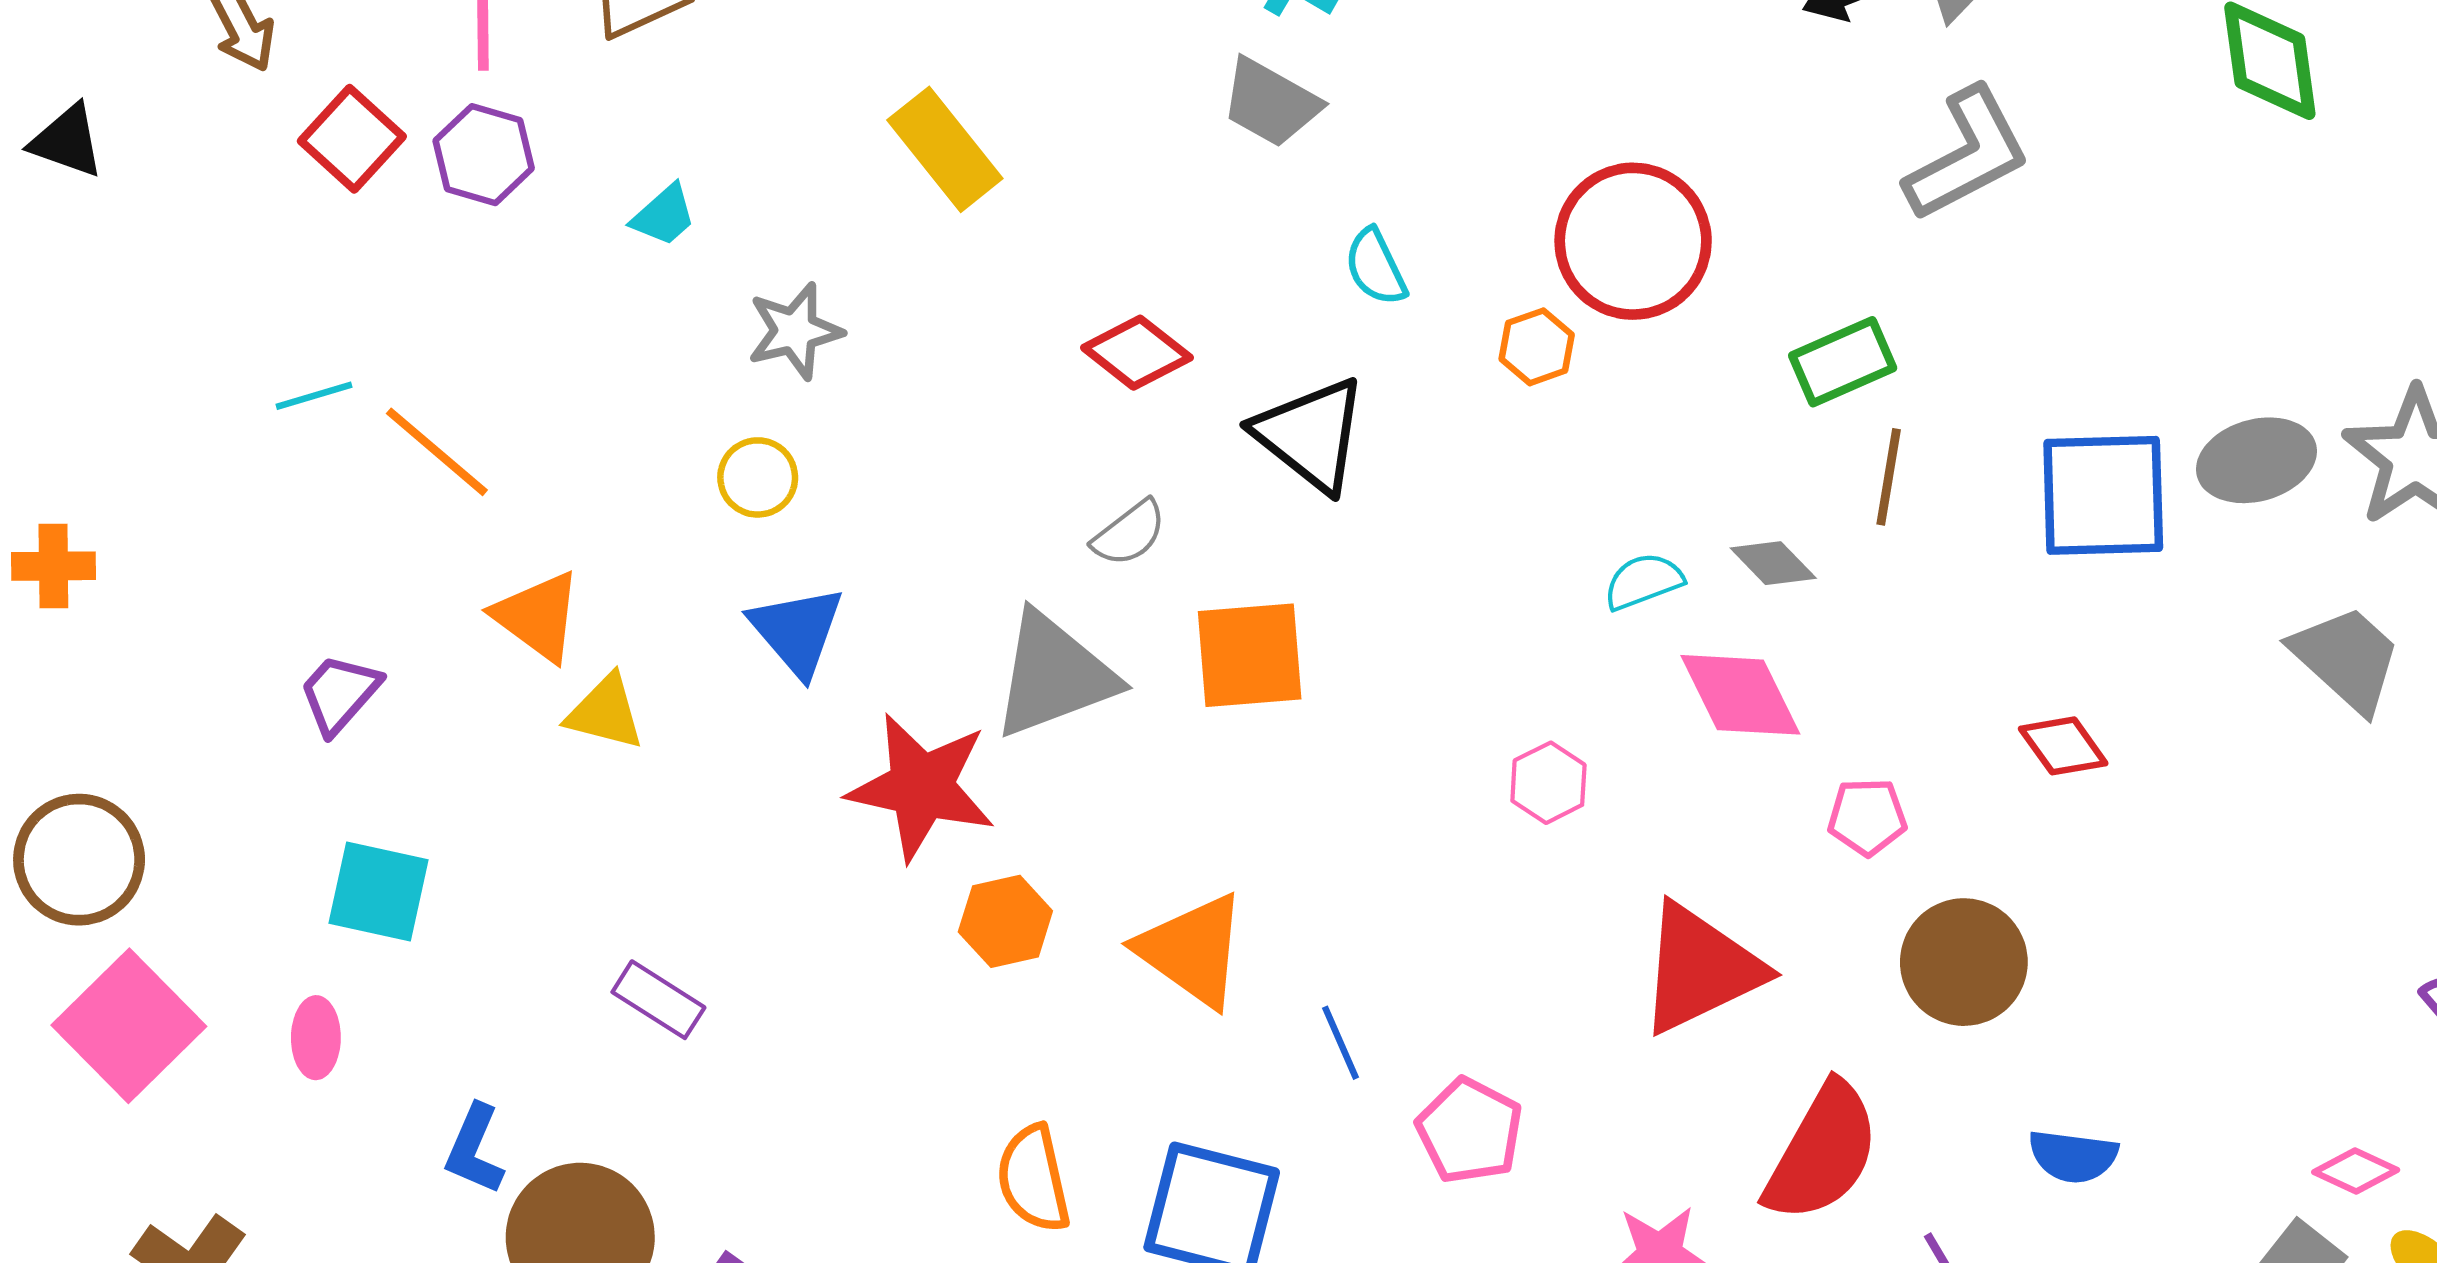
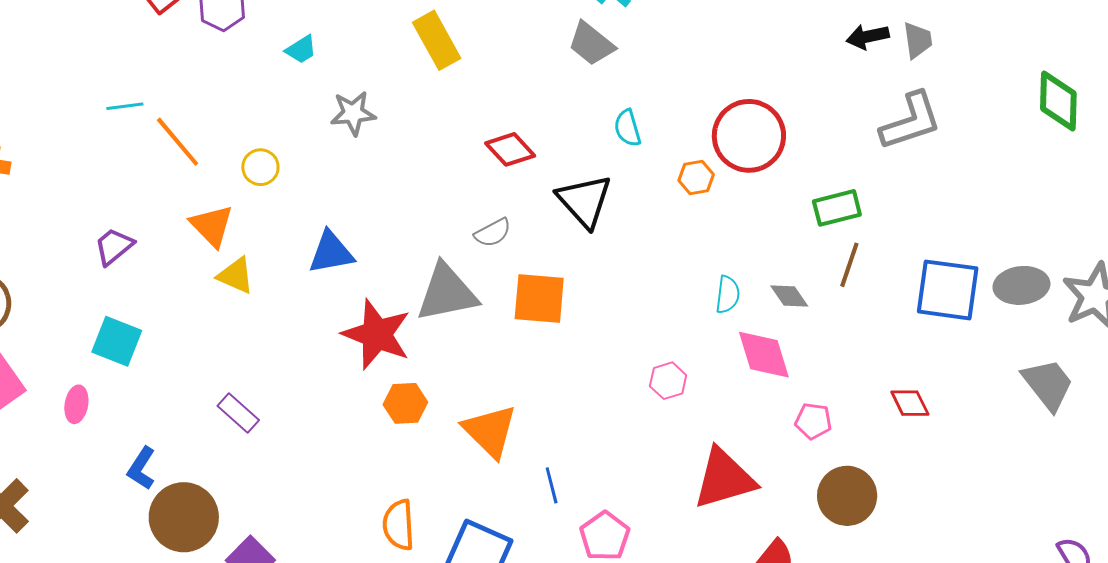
yellow circle: (758, 477) -> (260, 167), moved
cyan semicircle: (1643, 581) -> (728, 295), turned 108
blue triangle: (797, 631) -> (331, 252), turned 51

